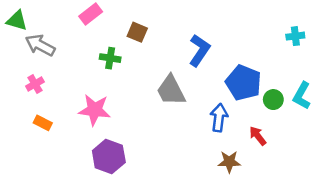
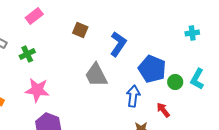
brown square: (137, 32) -> (80, 30), moved
green cross: (110, 58) -> (27, 54), moved, turned -35

